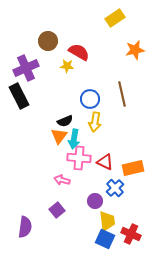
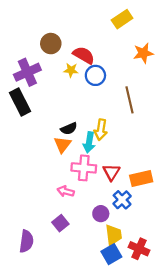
blue circle: (90, 99) -> (95, 75), moved
cyan arrow: (74, 139) -> (89, 142), moved
red triangle: (105, 162) -> (111, 172), turned 36
blue square: (105, 239) -> (111, 254), turned 36

